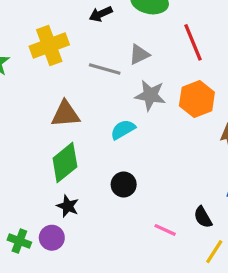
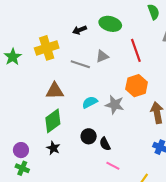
gray star: (150, 95) -> (115, 105), moved
black semicircle: (203, 217) -> (105, 144), moved
purple circle: (52, 238) -> (21, 150), moved

